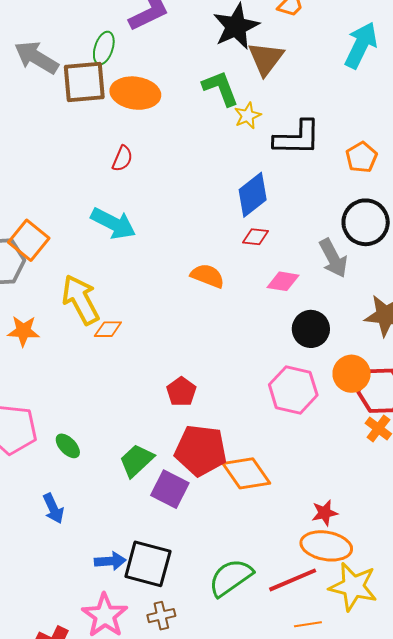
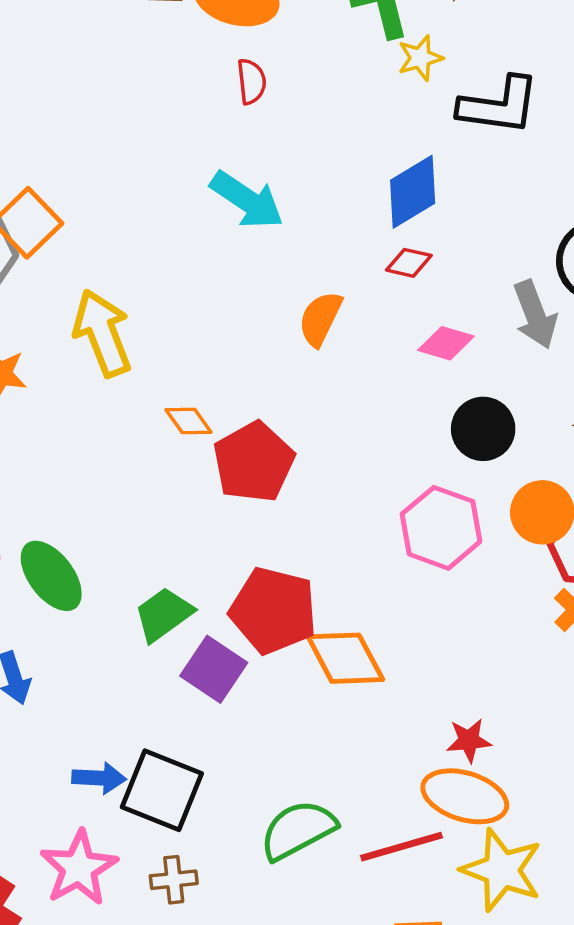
red semicircle: (122, 159) -> (251, 81), moved, turned -36
cyan arrow: (113, 223) -> (247, 200), moved
orange semicircle: (207, 276) -> (320, 319), turned -92
orange diamond: (108, 329) -> (189, 421), moved, turned 48
red pentagon: (181, 392) -> (254, 462), moved, size x1.6
green ellipse: (68, 446) -> (51, 576), size x1.6

